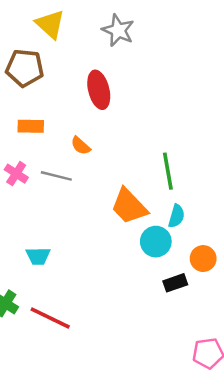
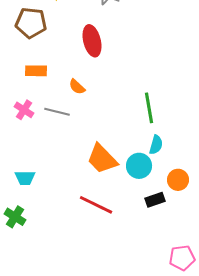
orange trapezoid: (129, 206) -> (102, 159), moved
cyan trapezoid: (38, 256) -> (25, 178), moved
red line: (50, 318) -> (96, 205), moved

